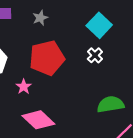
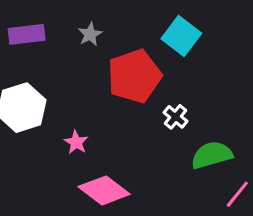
white cross: (95, 55) -> (176, 117), moved
red pentagon: (47, 58) -> (134, 76), moved

